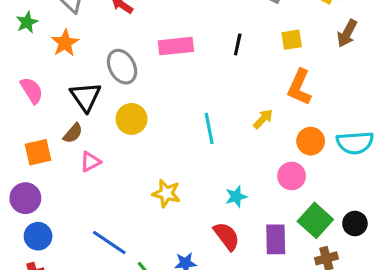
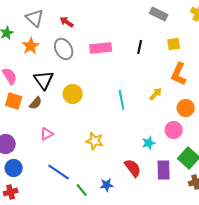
gray ellipse: (122, 67) -> (64, 49), moved
orange square: (38, 152) -> (14, 101), moved, turned 30
pink triangle: (90, 162) -> (47, 134), moved
cyan star: (236, 197) -> (149, 143), moved

